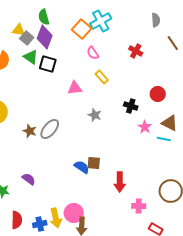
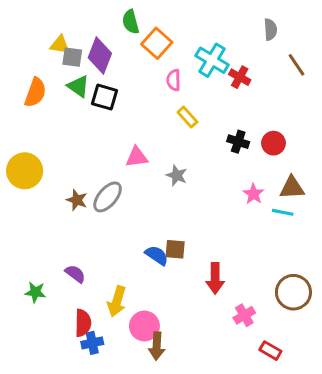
green semicircle: (44, 17) -> (131, 22), moved
cyan cross: (101, 21) -> (212, 60), moved, turned -30
gray square: (27, 38) -> (72, 57), turned -32
pink semicircle: (93, 53) -> (174, 80), turned 32
pink triangle: (75, 88) -> (137, 157), moved
black cross: (131, 106) -> (238, 142), moved
brown triangle: (170, 123) -> (292, 188), turned -30
pink cross: (139, 206) -> (244, 315), turned -32
yellow arrow: (56, 218) -> (117, 301), moved, turned 30
red semicircle: (17, 220) -> (83, 323), moved

